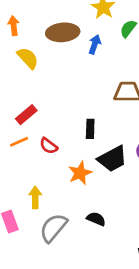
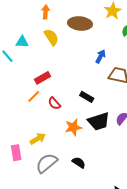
blue arrow: (95, 44) -> (101, 56), moved
black rectangle: (90, 129) -> (87, 97), turned -72
orange line: (19, 142) -> (34, 96), turned -32
yellow arrow: (35, 197) -> (38, 139), turned 49

